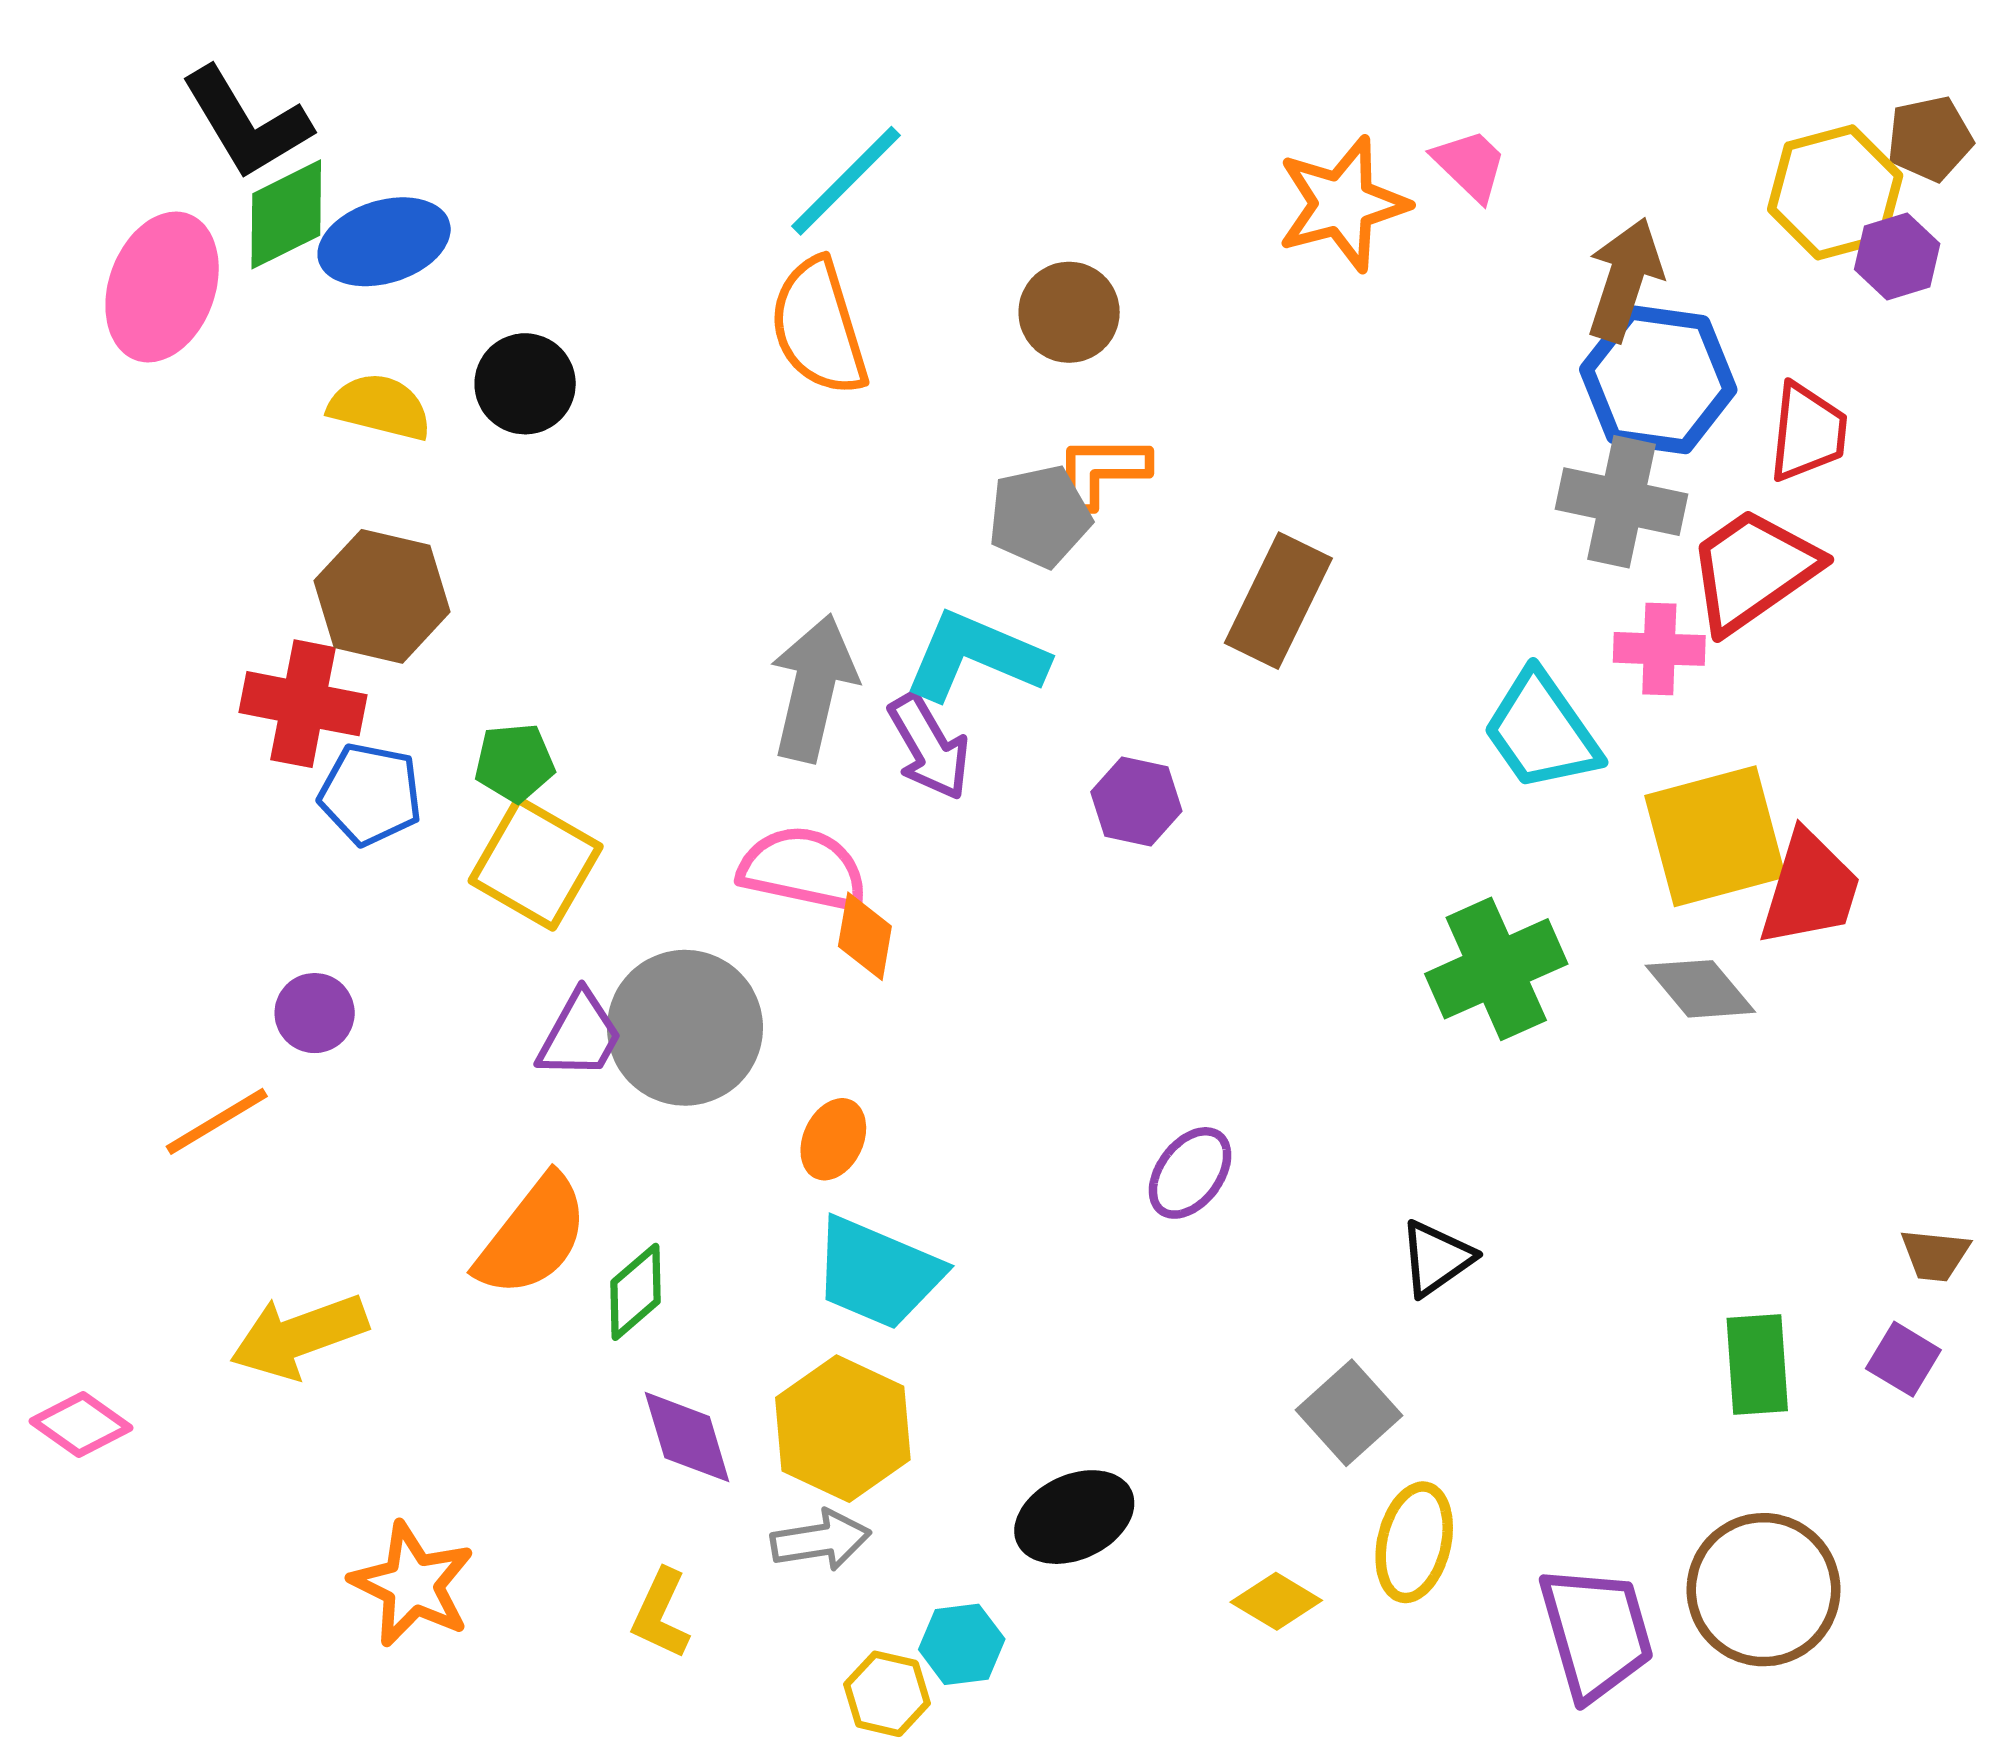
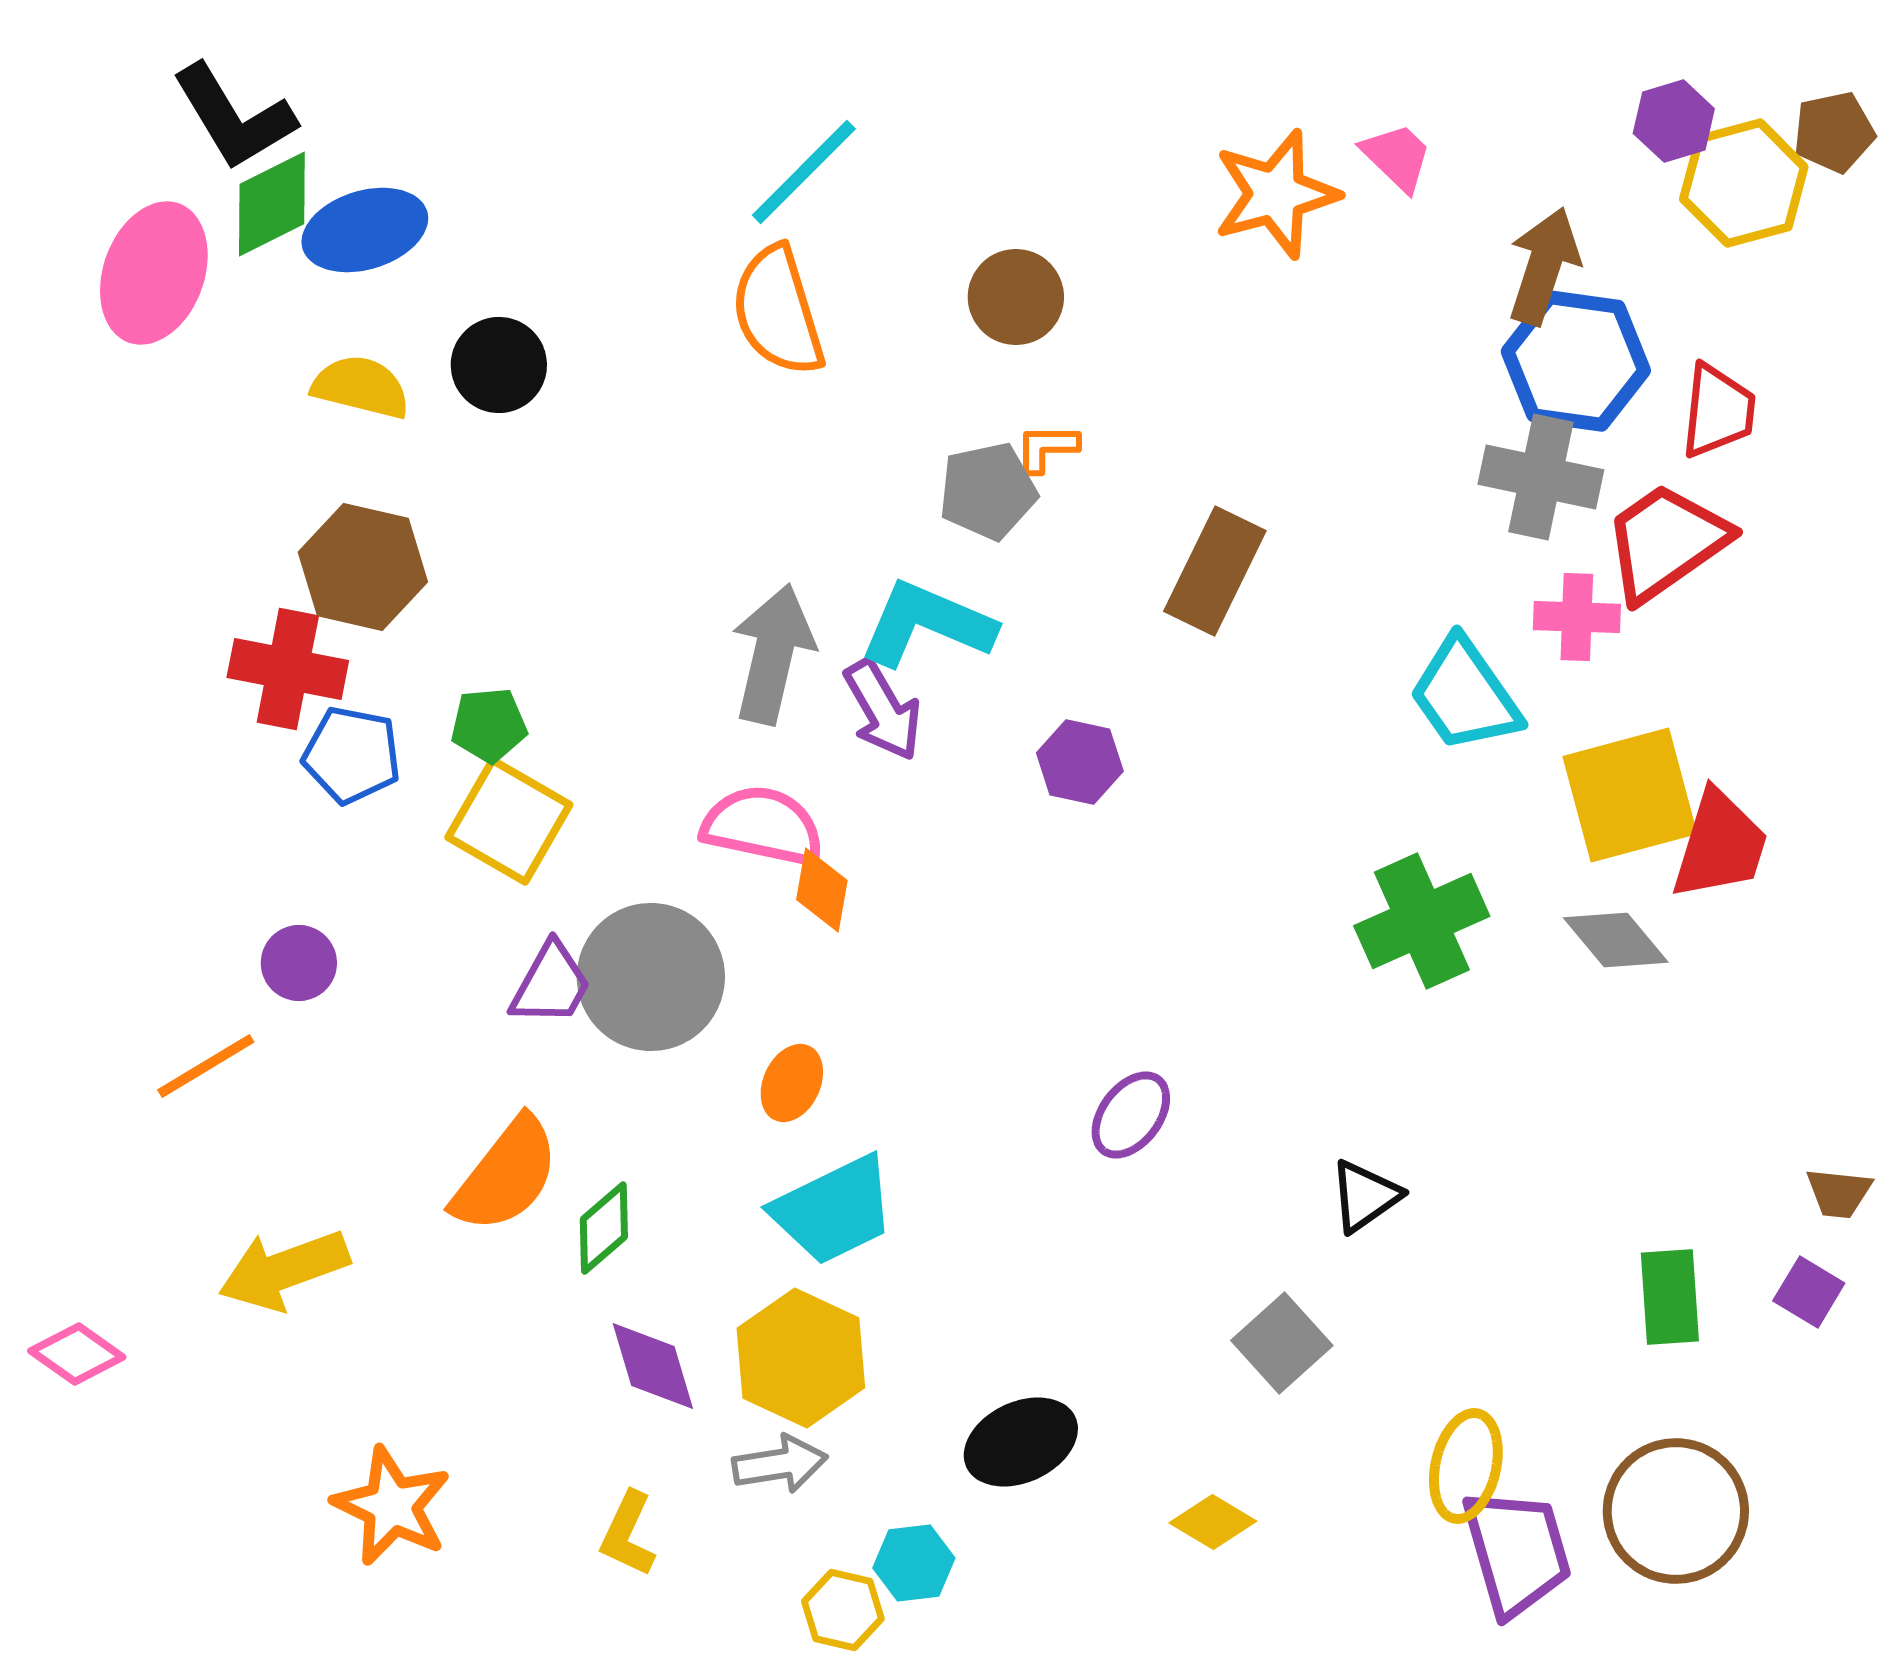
purple hexagon: (1897, 256) -> (1674, 121), moved
orange L-shape: (1102, 471) -> (1047, 448), size x0.7
cyan trapezoid: (878, 1273) -> (834, 1210), turned -49
yellow ellipse: (1414, 1542) -> (1466, 1466), moved

